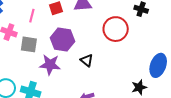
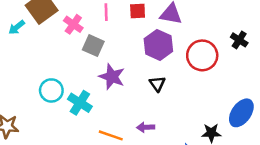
pink line: (32, 16) -> (106, 12), turned -32
purple hexagon: (63, 40) -> (158, 45), moved

